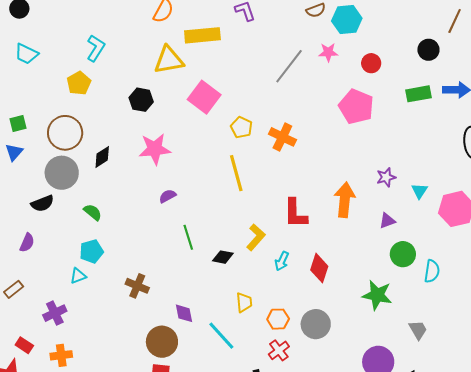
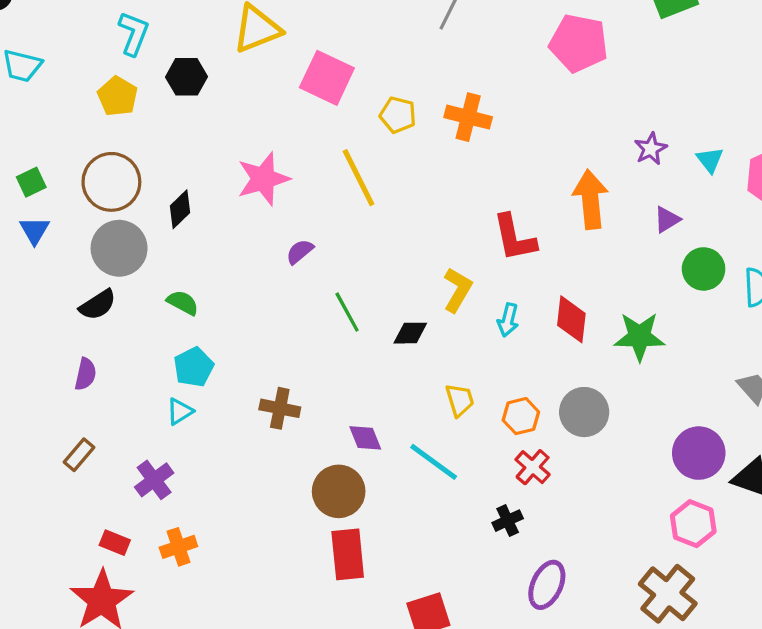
black hexagon: (141, 100) -> (187, 77), moved
yellow line: (236, 173) -> (358, 178), moved
green star: (377, 295) -> (639, 337), moved

